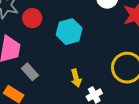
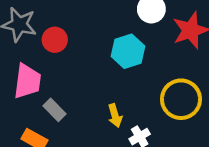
cyan hexagon: (69, 32) -> (128, 51), moved

